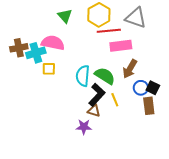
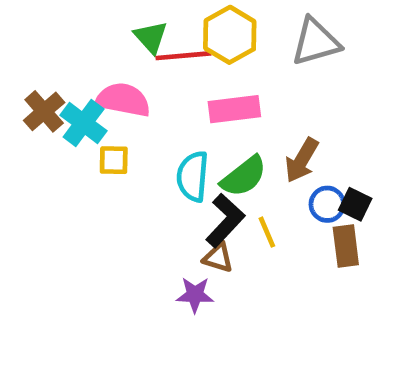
gray triangle: (136, 18) -> (316, 42), turned -35
red line: (109, 31) -> (183, 56), moved
pink rectangle: (121, 46) -> (234, 109), moved
brown cross: (19, 48) -> (44, 111), turned -30
cyan cross: (36, 53) -> (84, 123), turned -36
green semicircle: (105, 76) -> (244, 176), turned 110

